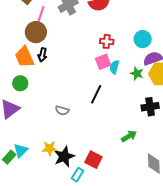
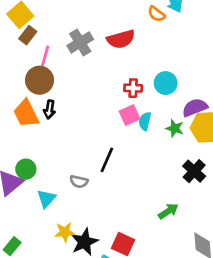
cyan circle: (143, 39) -> (166, 83), moved
green circle: (20, 83) -> (26, 169), moved
black line: (96, 94) -> (107, 160), moved
black cross: (150, 107) -> (194, 171), turned -36
cyan triangle: (21, 150) -> (46, 199), moved

